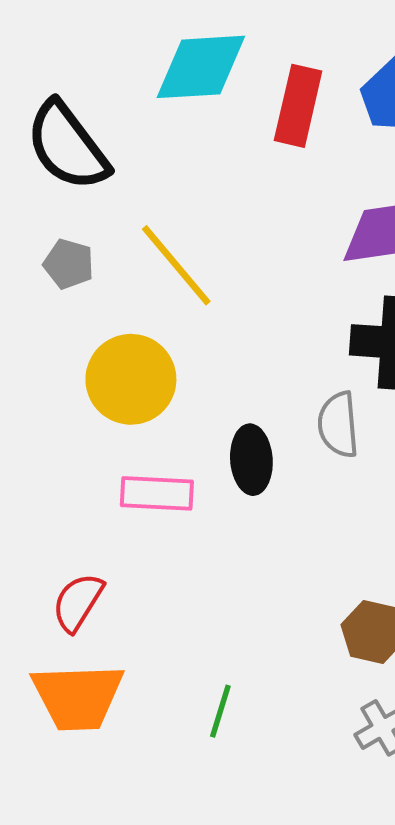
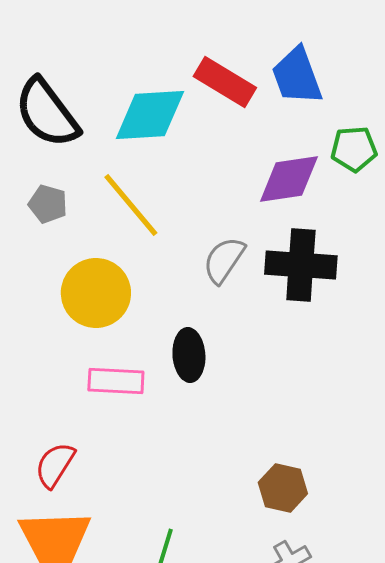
cyan diamond: (201, 67) -> (150, 115), moved
red rectangle: (298, 106) -> (225, 82), turned -72
gray semicircle: (338, 425) -> (224, 260), moved, turned 39

